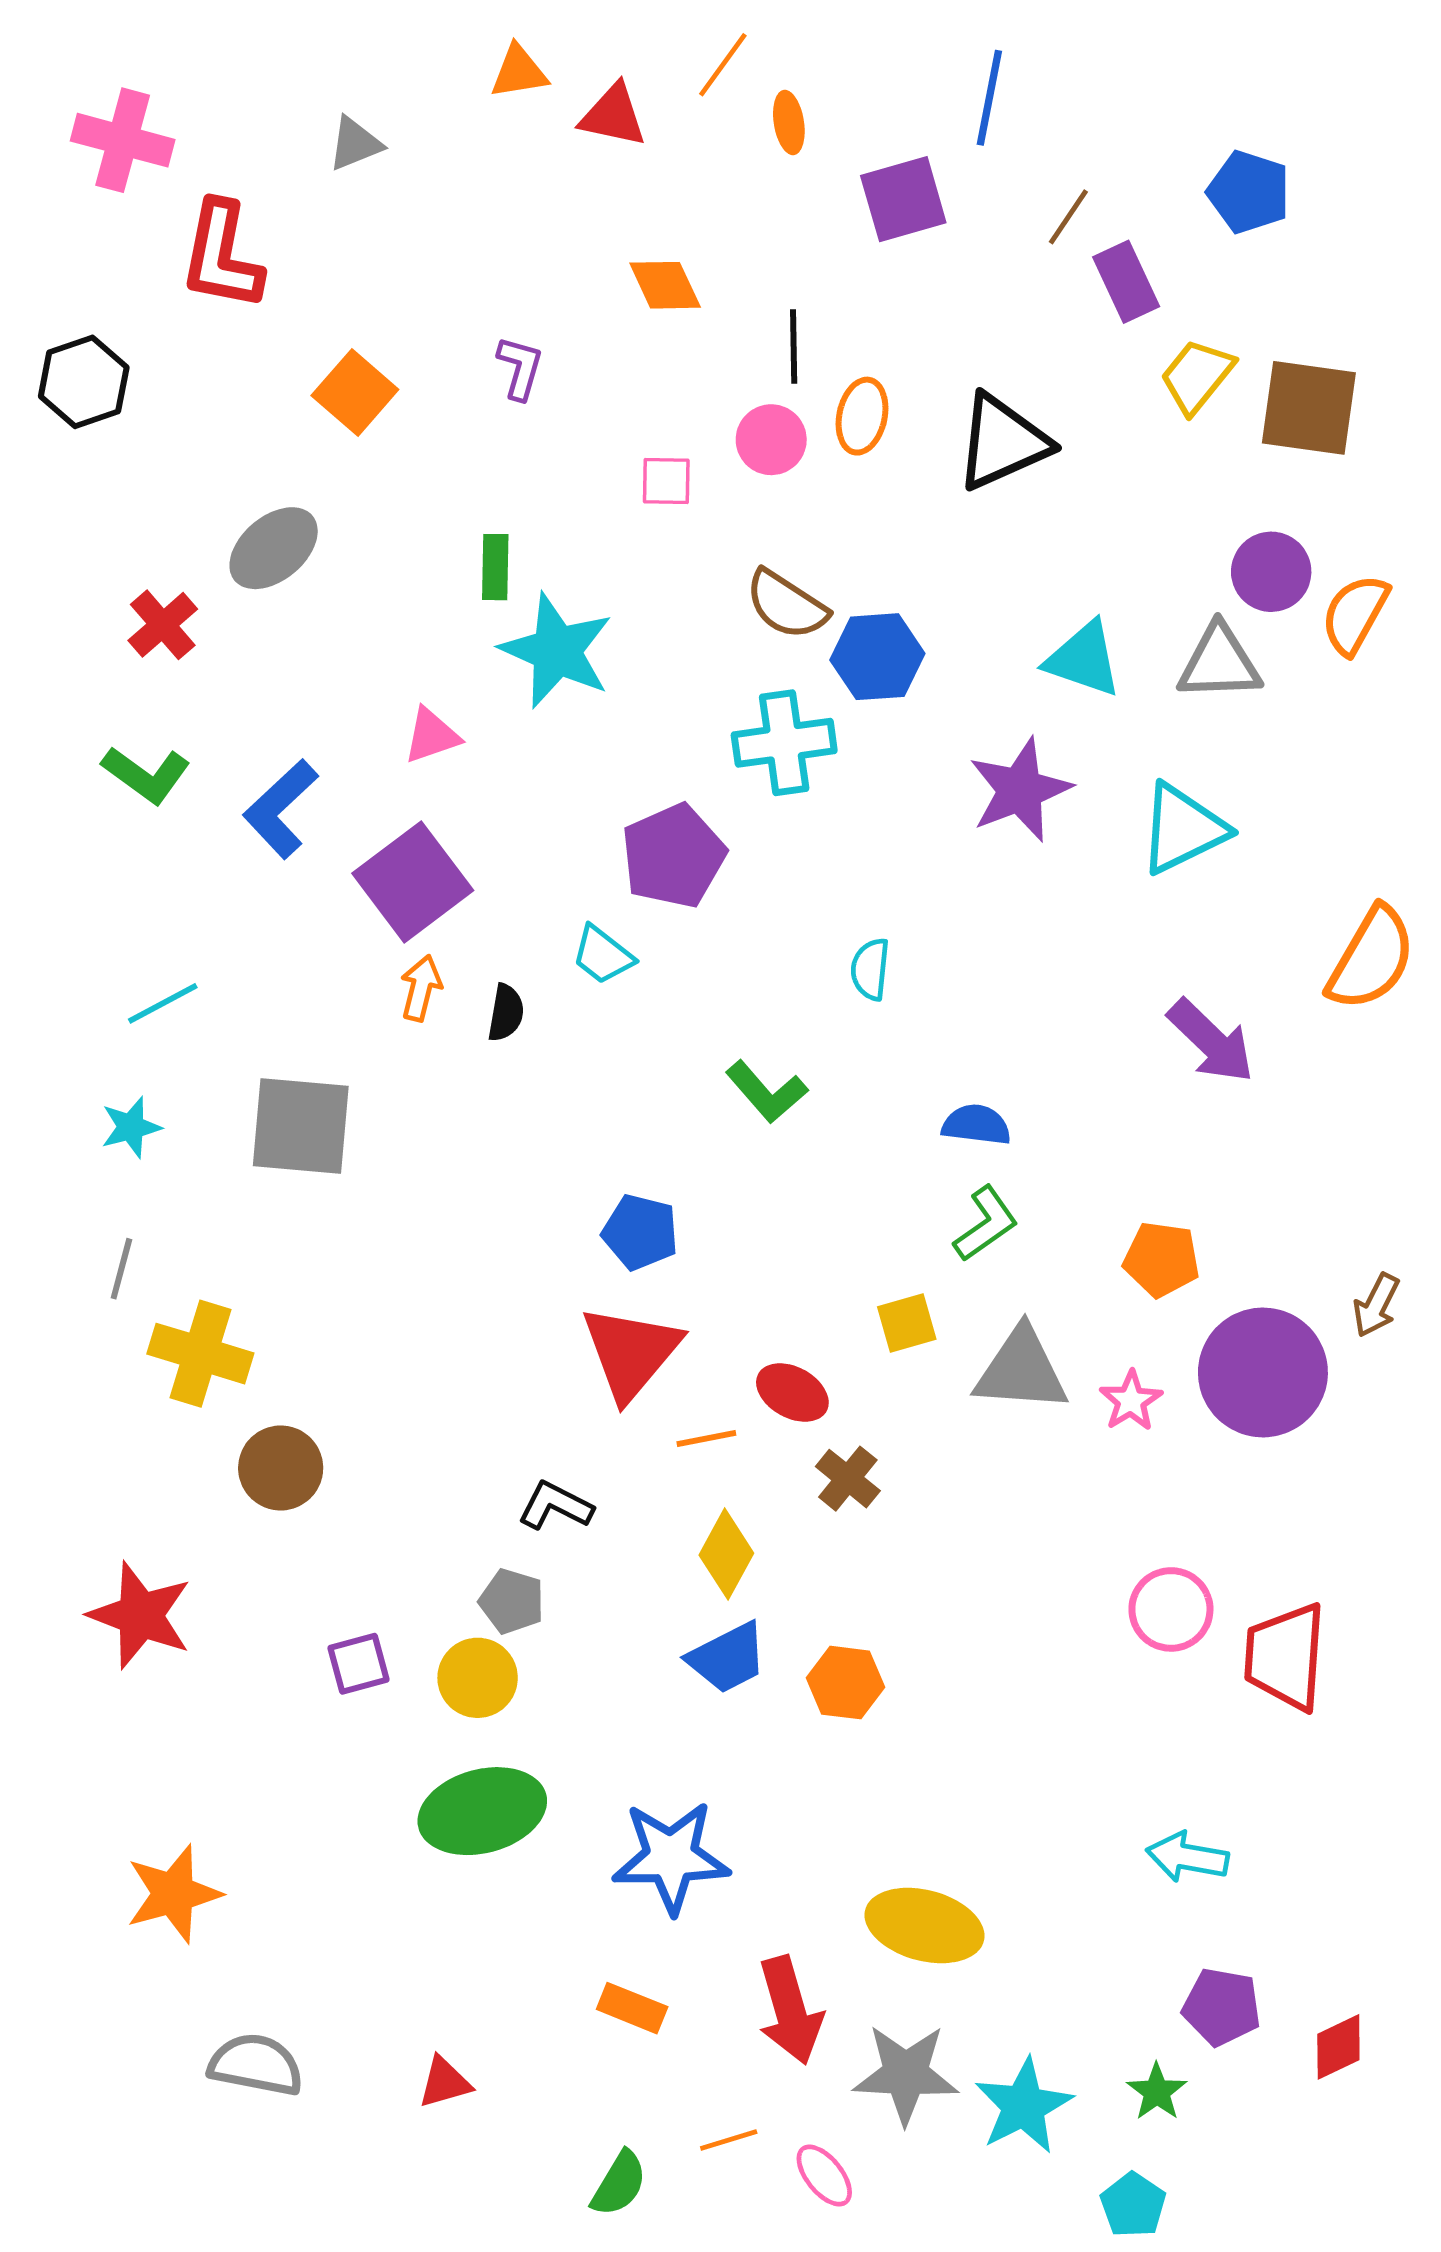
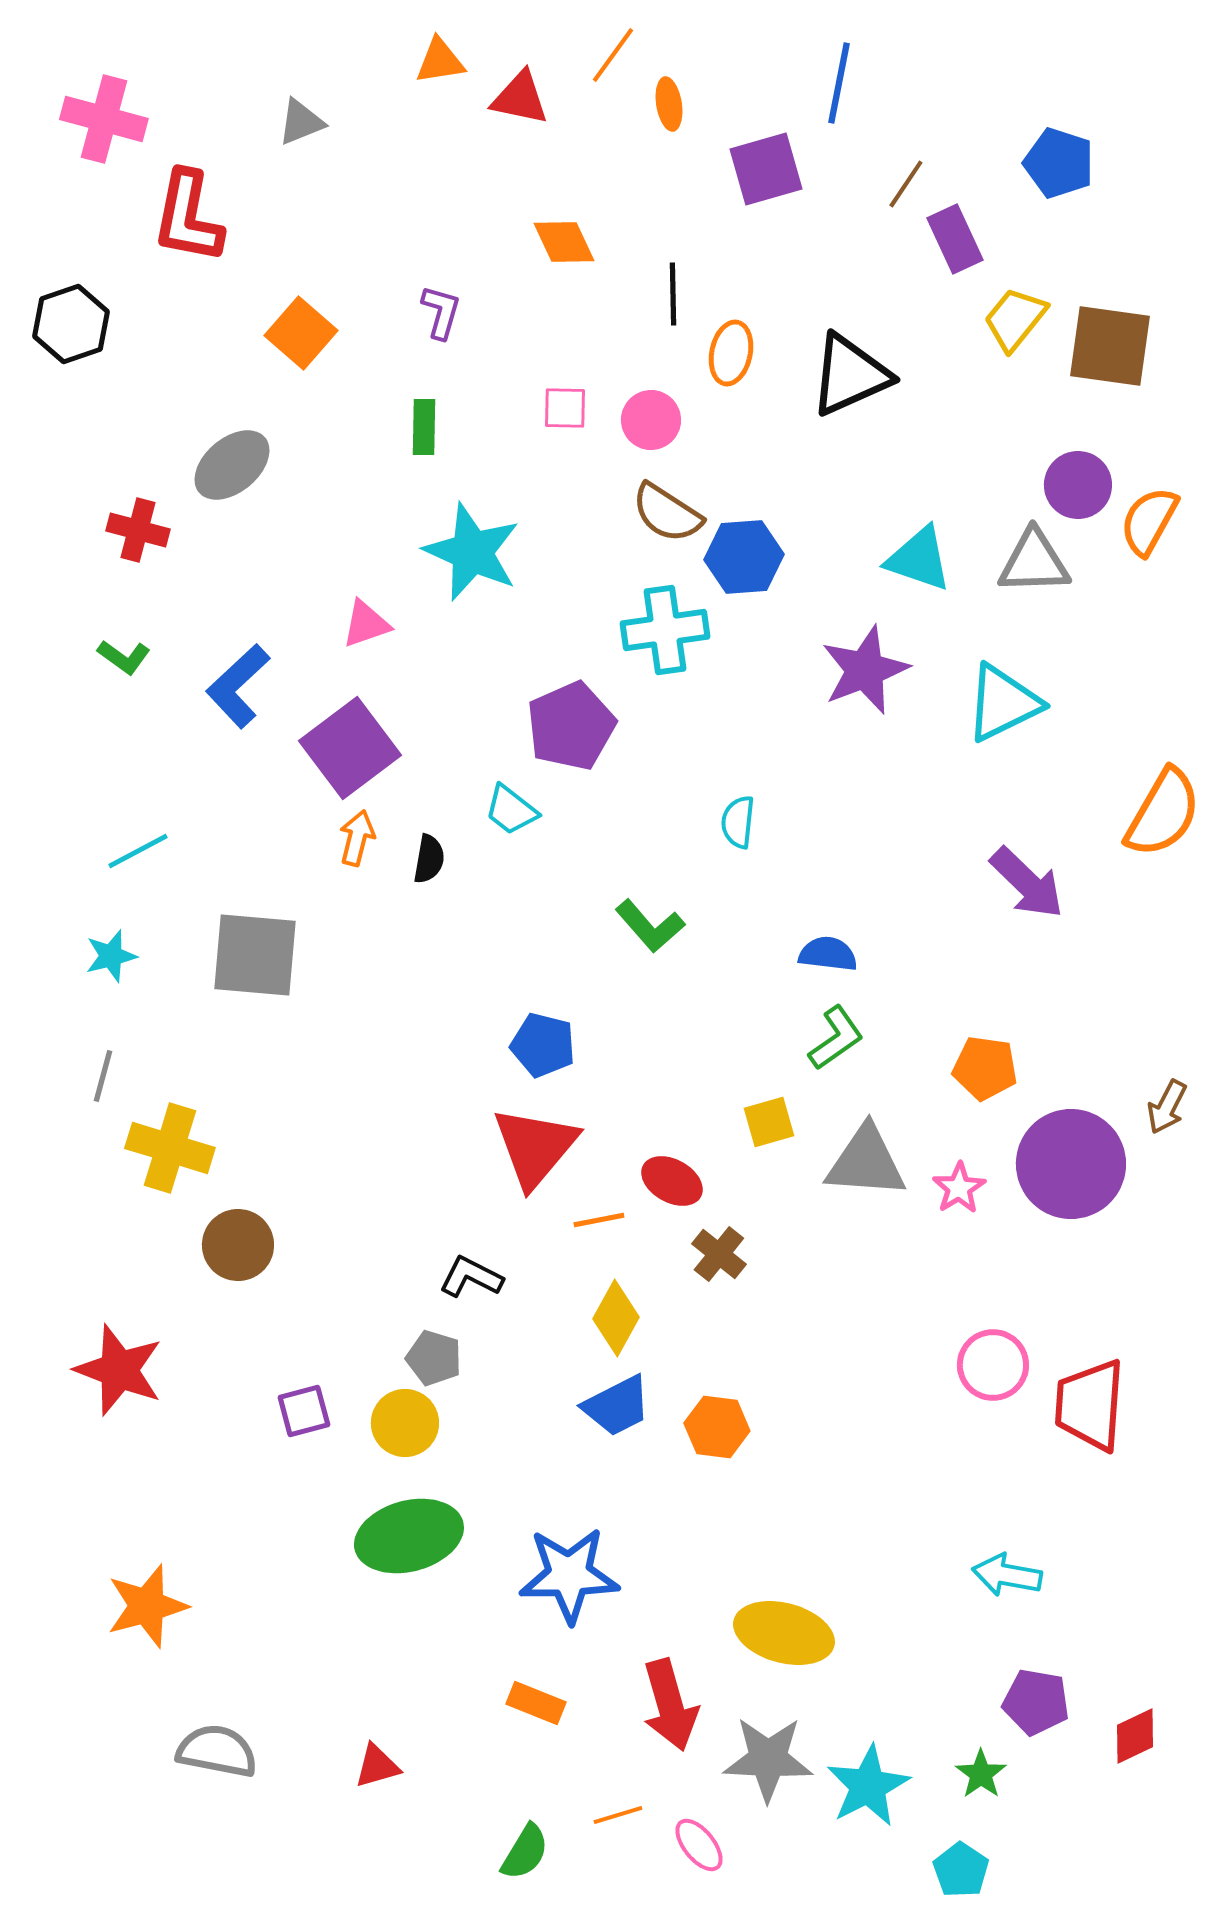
pink circle: (771, 440) -> (651, 420), moved
green rectangle: (495, 567) -> (424, 427), moved
red cross: (163, 625) -> (138, 530), turned -34
green L-shape: (146, 775) -> (124, 657), size x0.7

